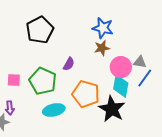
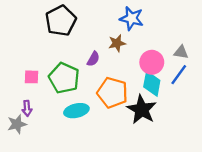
brown star: (102, 48) -> (117, 43), moved
gray triangle: (140, 62) -> (181, 52), moved

